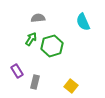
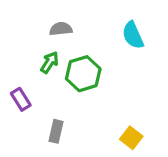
purple rectangle: (17, 71) -> (21, 99), moved
yellow square: (71, 86) -> (131, 138), moved

